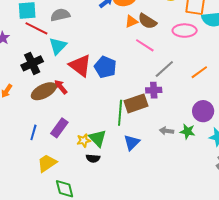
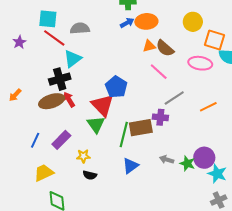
black cross: (32, 63) -> (60, 79), moved
red triangle: (80, 66) -> (103, 105), moved
purple circle: (203, 111) -> (204, 158), moved
green triangle: (98, 138) -> (96, 124), moved

